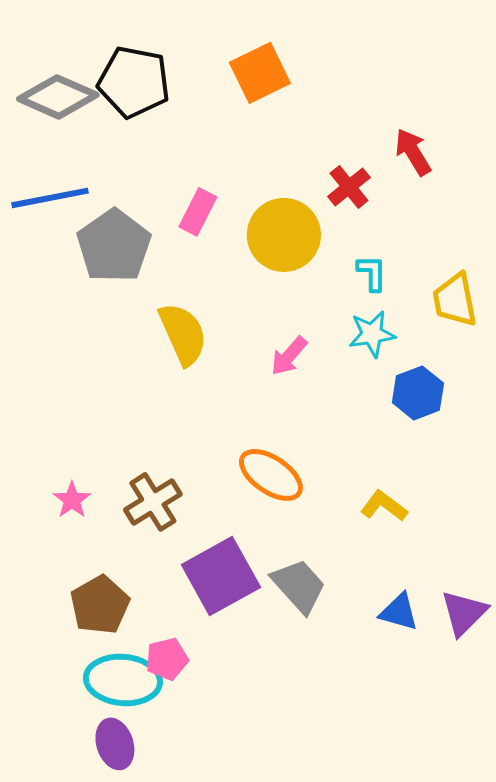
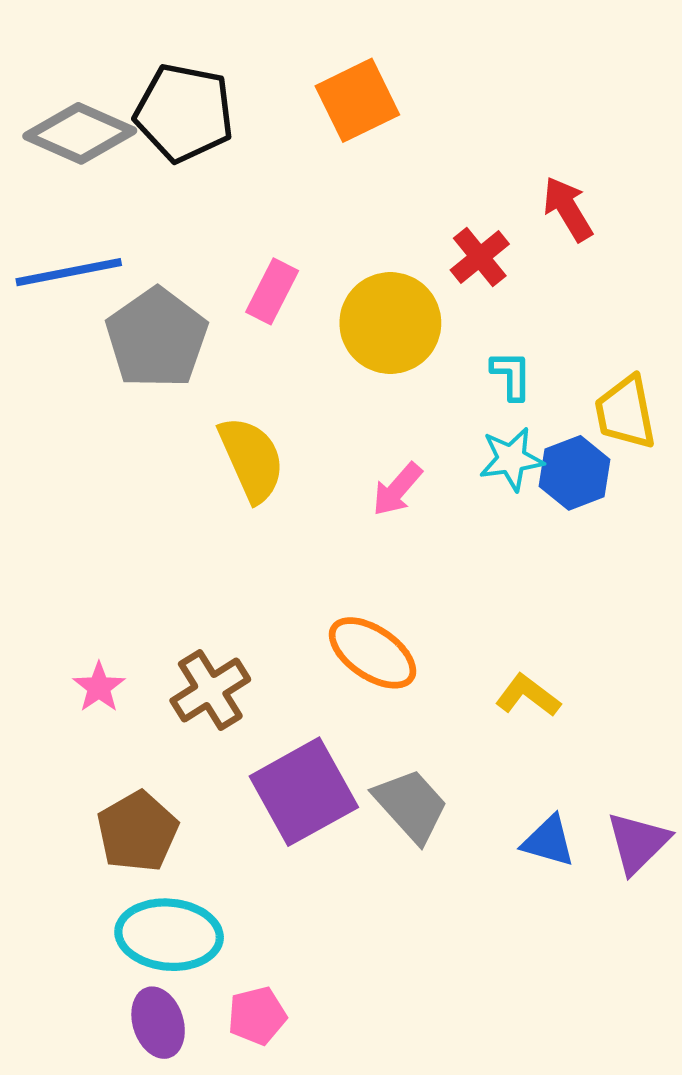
blue hexagon: (418, 393) -> (575, 473), moved
pink pentagon: (167, 659) -> (257, 1016), moved

